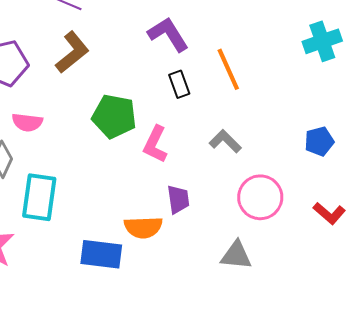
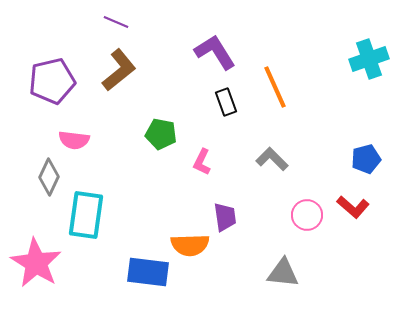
green pentagon: (114, 116) -> (161, 134), size x0.7
pink L-shape: (155, 144) -> (202, 162), size x0.7
pink circle: (260, 197) -> (307, 215), size x0.7
red L-shape: (329, 213) -> (353, 207), moved

